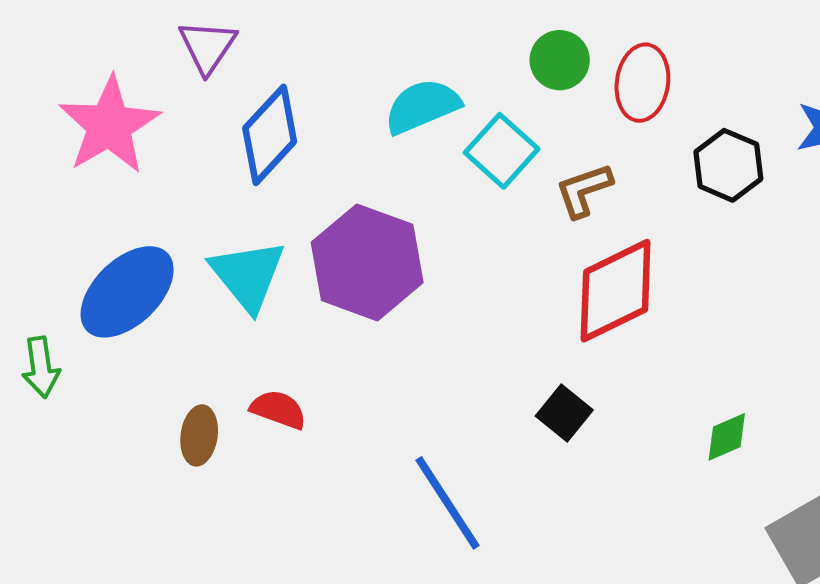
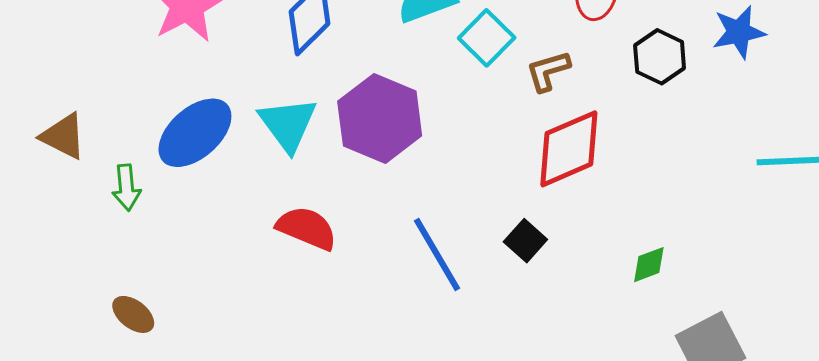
red semicircle: (278, 409) -> (307, 228), size x1.4
brown ellipse: (199, 435) -> (133, 314), moved, turned -63
blue line: (448, 503) -> (437, 255), moved

